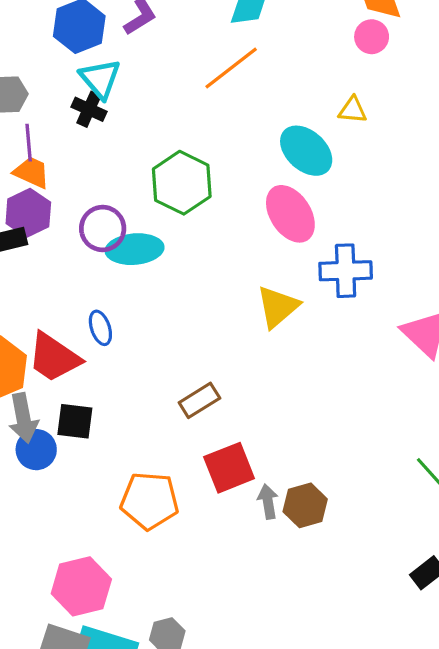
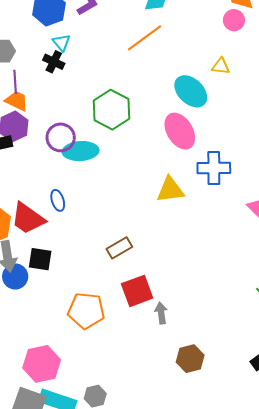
cyan triangle: (100, 79) -> (61, 43), size x0.7
yellow triangle: (278, 307) -> (170, 190), turned 32
brown hexagon: (305, 505) -> (190, 359), moved

